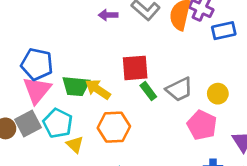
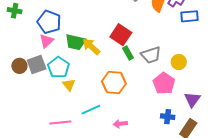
red square: (135, 68) -> (121, 35), turned 30
pink triangle: (37, 90) -> (46, 41), size x0.7
orange hexagon: (114, 127) -> (114, 83), moved

